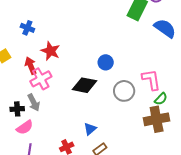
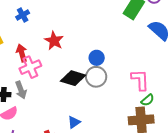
blue cross: (27, 28) -> (23, 15), turned 32
red star: (50, 51) -> (54, 41), moved
gray circle: (124, 91) -> (96, 77), moved

